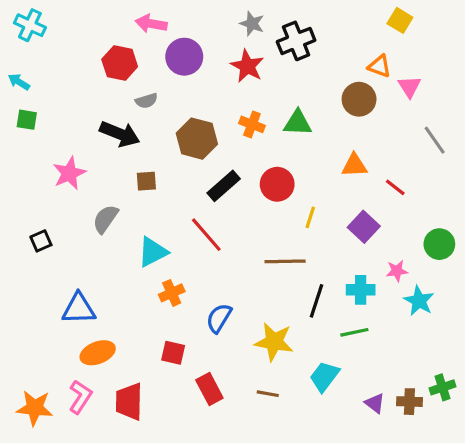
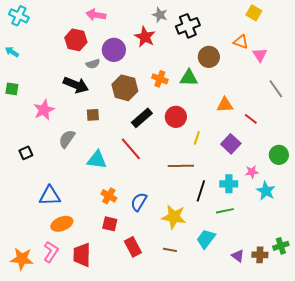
purple circle: (184, 57) -> (114, 50), moved
red star: (247, 66) -> (145, 37), moved
brown circle: (359, 99) -> (209, 57), moved
green square: (27, 120) -> (12, 89), moved
cyan triangle: (153, 252) -> (97, 160), turned 35
orange cross: (172, 293) -> (109, 196), moved, turned -35

